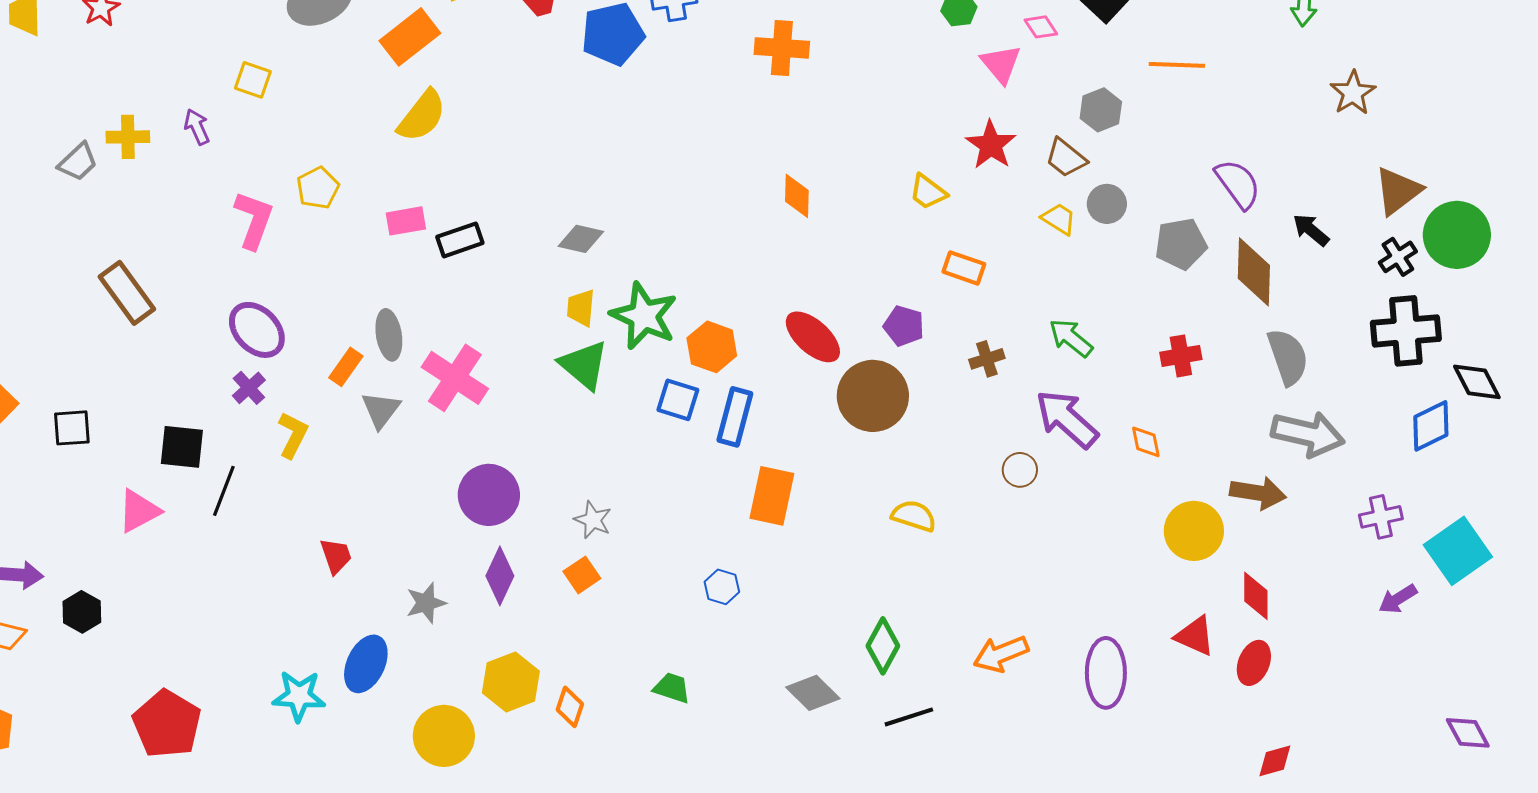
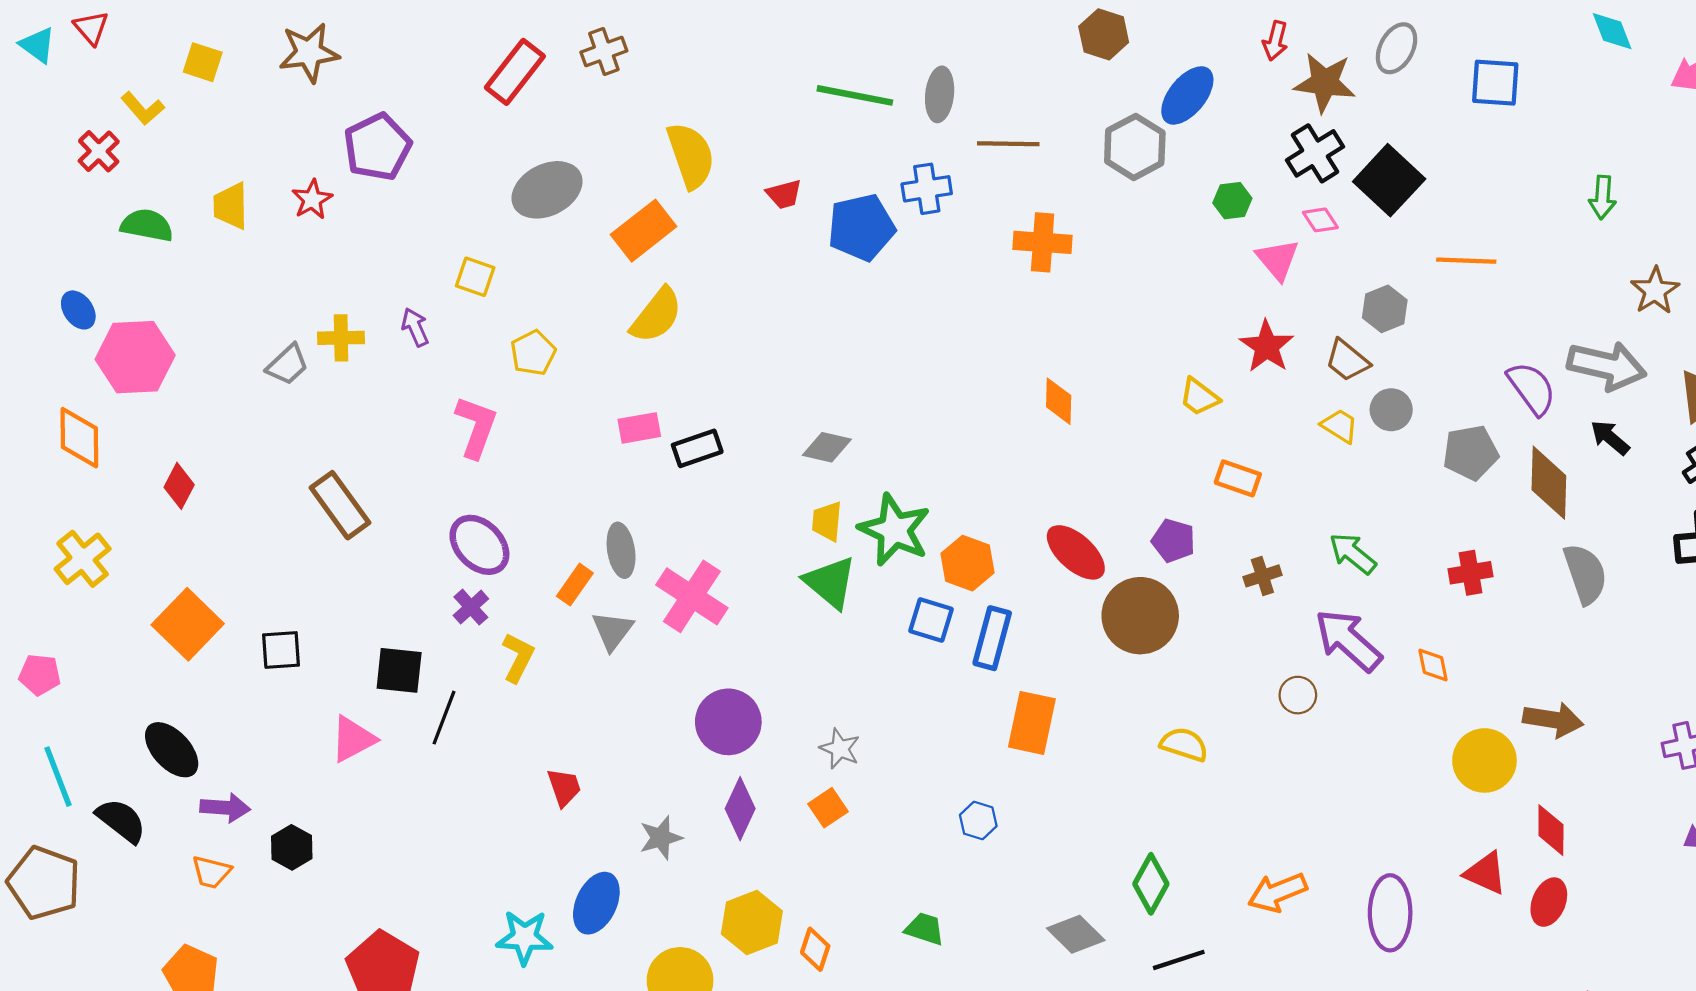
yellow pentagon: (318, 188) -> (533, 353), moved
gray arrow: (1308, 434) -> (1607, 366), moved

